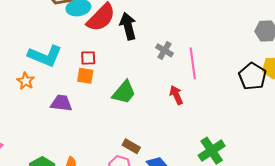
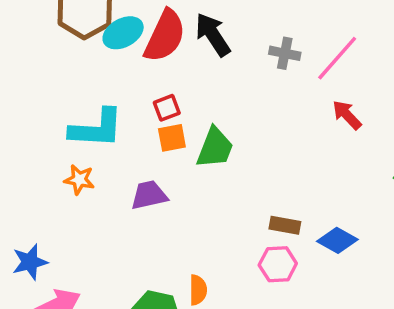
pink line: (193, 63) -> (337, 58), turned 68
green trapezoid: (124, 92) -> (215, 148), moved
red arrow: (176, 95) -> (347, 115), moved

